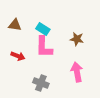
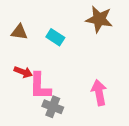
brown star: (77, 39) -> (99, 19), moved, size x1.5
pink L-shape: (44, 47) -> (40, 86), moved

